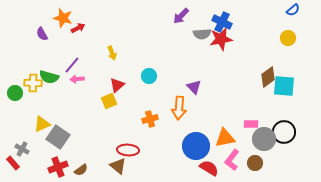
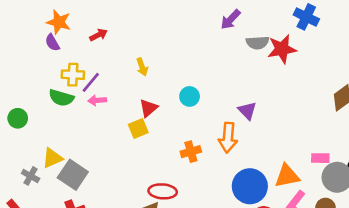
orange star: (63, 18) -> (59, 22), moved
blue cross: (222, 22) -> (306, 17), moved
yellow cross: (33, 83) -> (73, 75), moved
gray cross: (22, 149) -> (31, 176), moved

